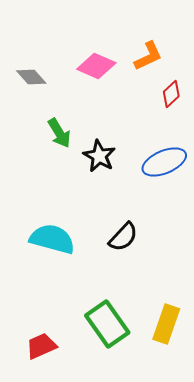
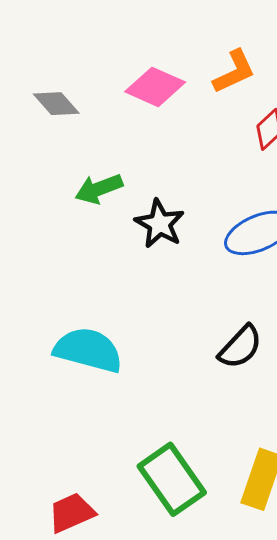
green arrow: (59, 133) -> (99, 189), turned 100
black semicircle: (123, 237) -> (240, 347), moved

